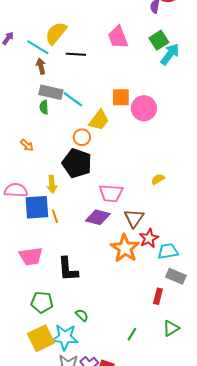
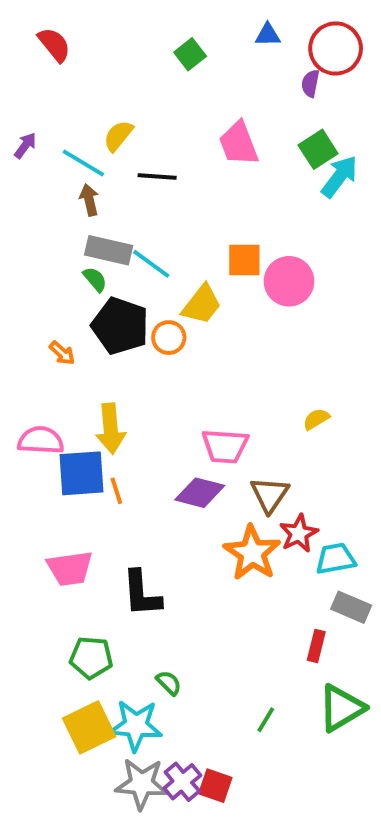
yellow semicircle: (56, 33) -> (118, 136), size x0.7
green semicircle: (44, 107) -> (95, 279), turned 144
black pentagon: (77, 163) -> (120, 326), moved
yellow arrow: (52, 184) -> (111, 429), size x1.4
green triangle: (171, 328) -> (341, 708), size x1.5

